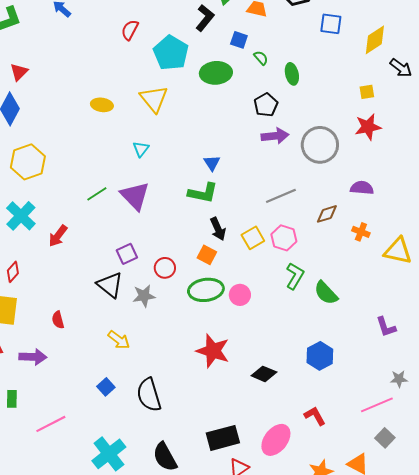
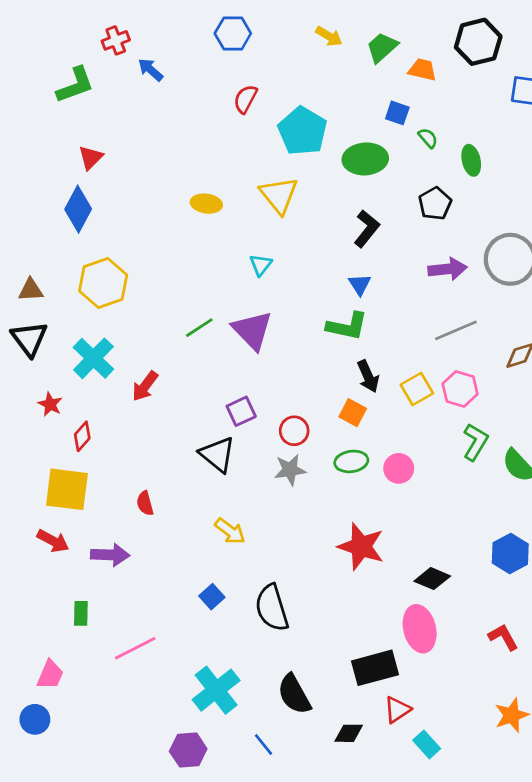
black L-shape: (205, 18) -> (367, 229), moved
purple arrow: (275, 136) -> (448, 269), moved
green ellipse: (206, 290) -> (351, 461), size x0.7
gray star: (144, 296) -> (290, 470), moved
pink ellipse: (276, 440) -> (420, 629), moved, turned -52

